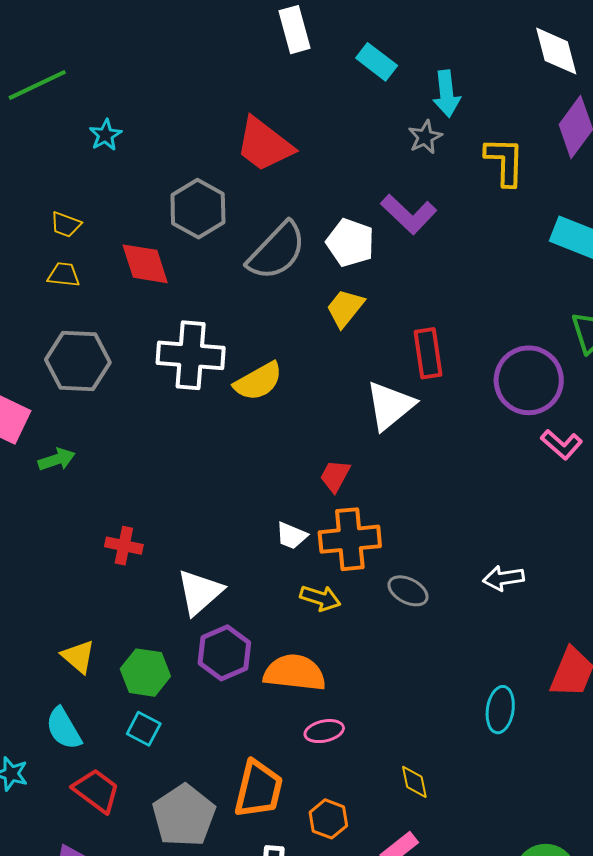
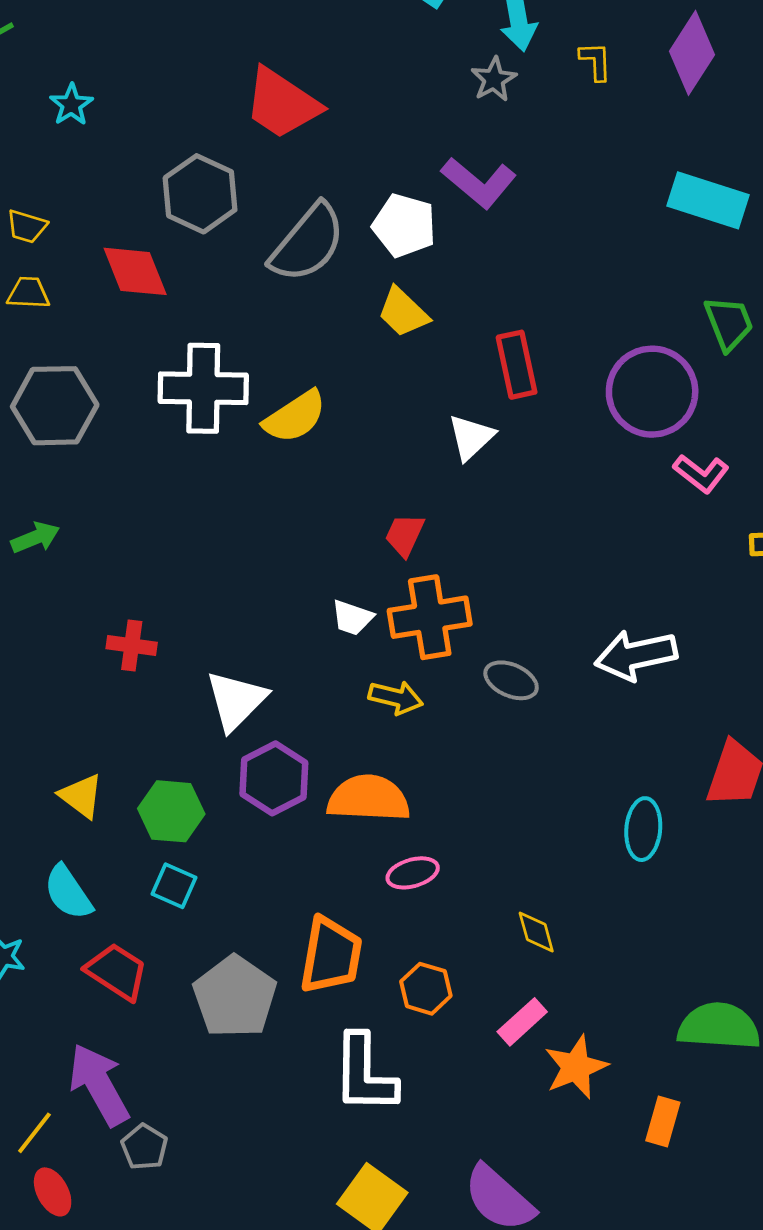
yellow L-shape: (505, 161) -> (596, 61), moved, size x0.6
yellow trapezoid: (345, 308) -> (403, 312), turned -81
white triangle: (390, 406) -> (471, 437), size x0.7
white arrow: (503, 578) -> (636, 655), size x1.5

